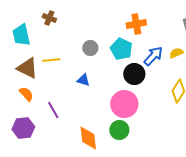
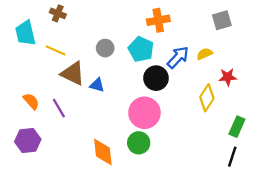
yellow line: (51, 60) -> (55, 50), moved, turned 30
brown triangle: (27, 68) -> (73, 73), moved
purple line: (53, 110) -> (59, 108), moved

